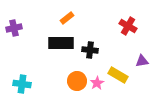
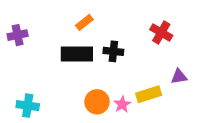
black cross: (90, 50) -> (113, 51), moved
yellow rectangle: (118, 75) -> (149, 94), turned -48

